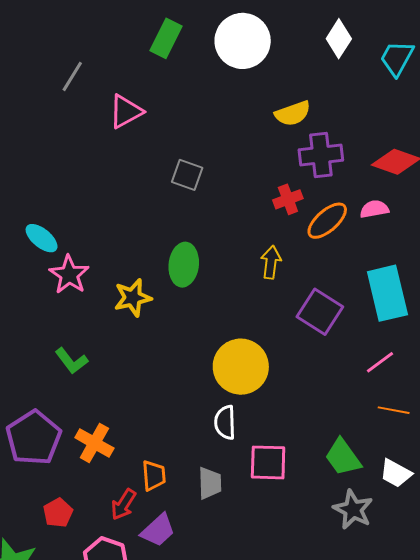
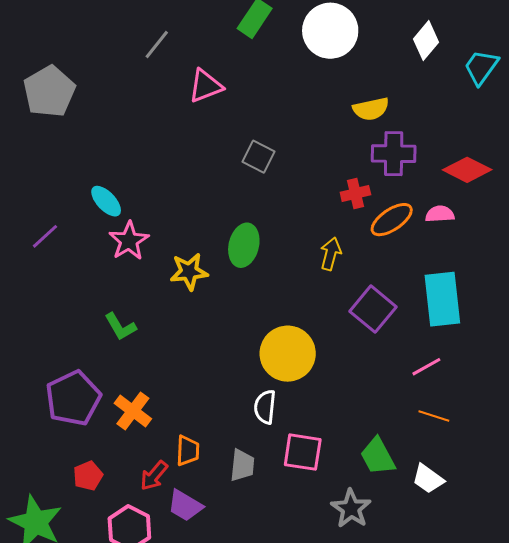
gray star: (353, 510) -> (351, 509), moved
purple trapezoid: (158, 530) -> (185, 506), turned 66

